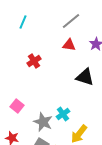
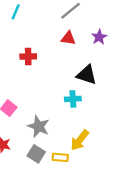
red cross: (34, 61) -> (28, 57), turned 32
cyan cross: (63, 114) -> (73, 99), moved, turned 32

